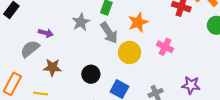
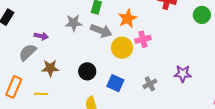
gray star: (81, 22) -> (74, 23), turned 30
gray arrow: (109, 33) -> (101, 31), turned -30
pink cross: (165, 47) -> (143, 39), moved, turned -35

